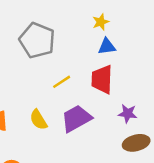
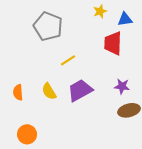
blue triangle: (107, 46) -> (125, 19), moved
red trapezoid: (102, 79) -> (113, 43), moved

